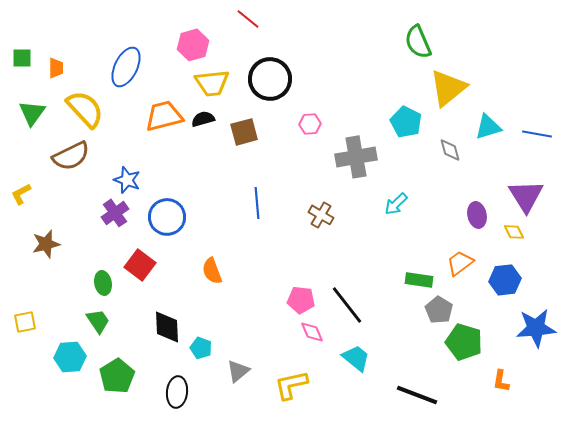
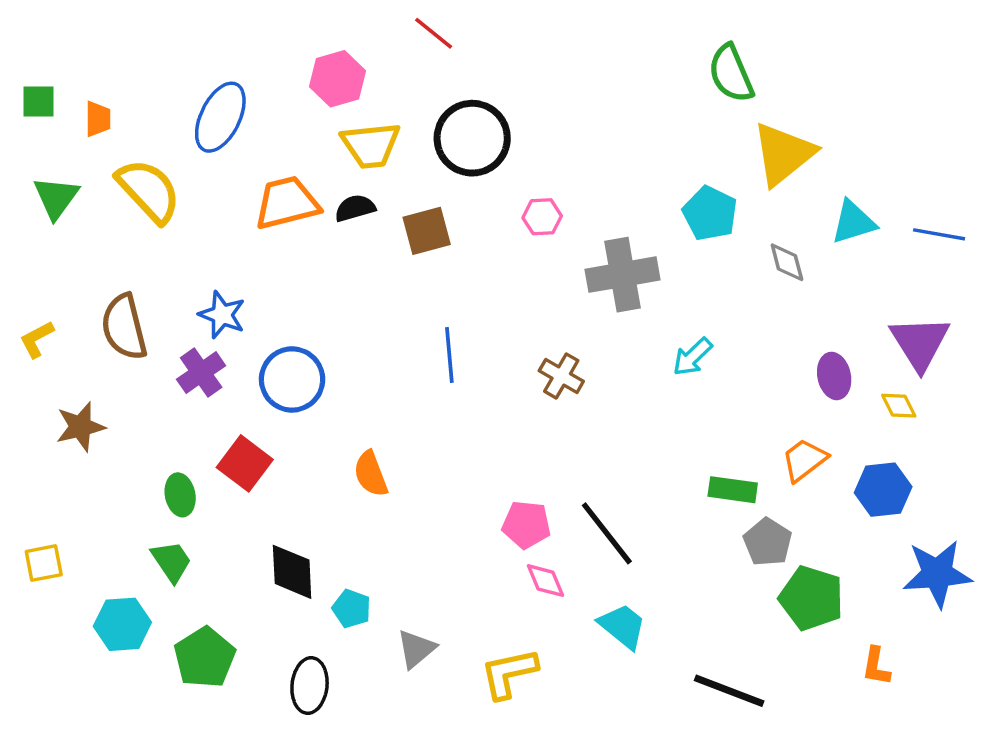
brown semicircle: (71, 156) -> (124, 327), moved, turned 102

